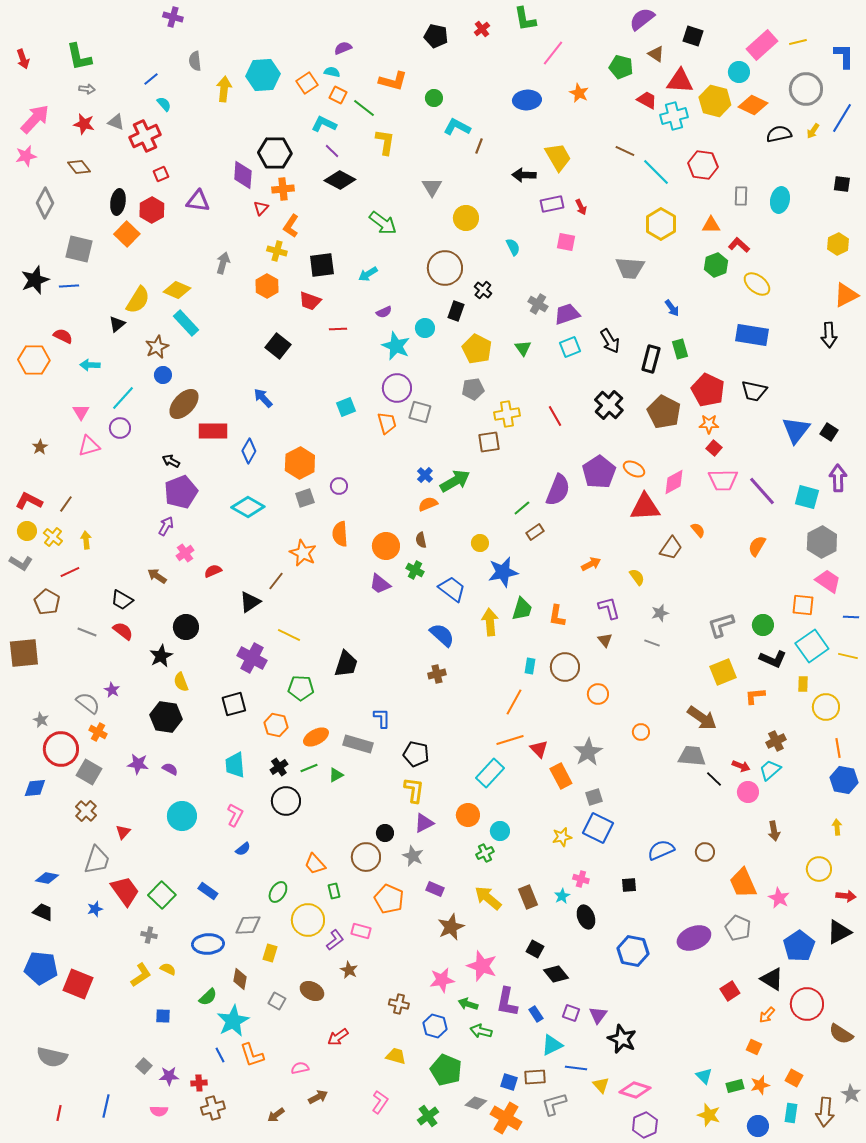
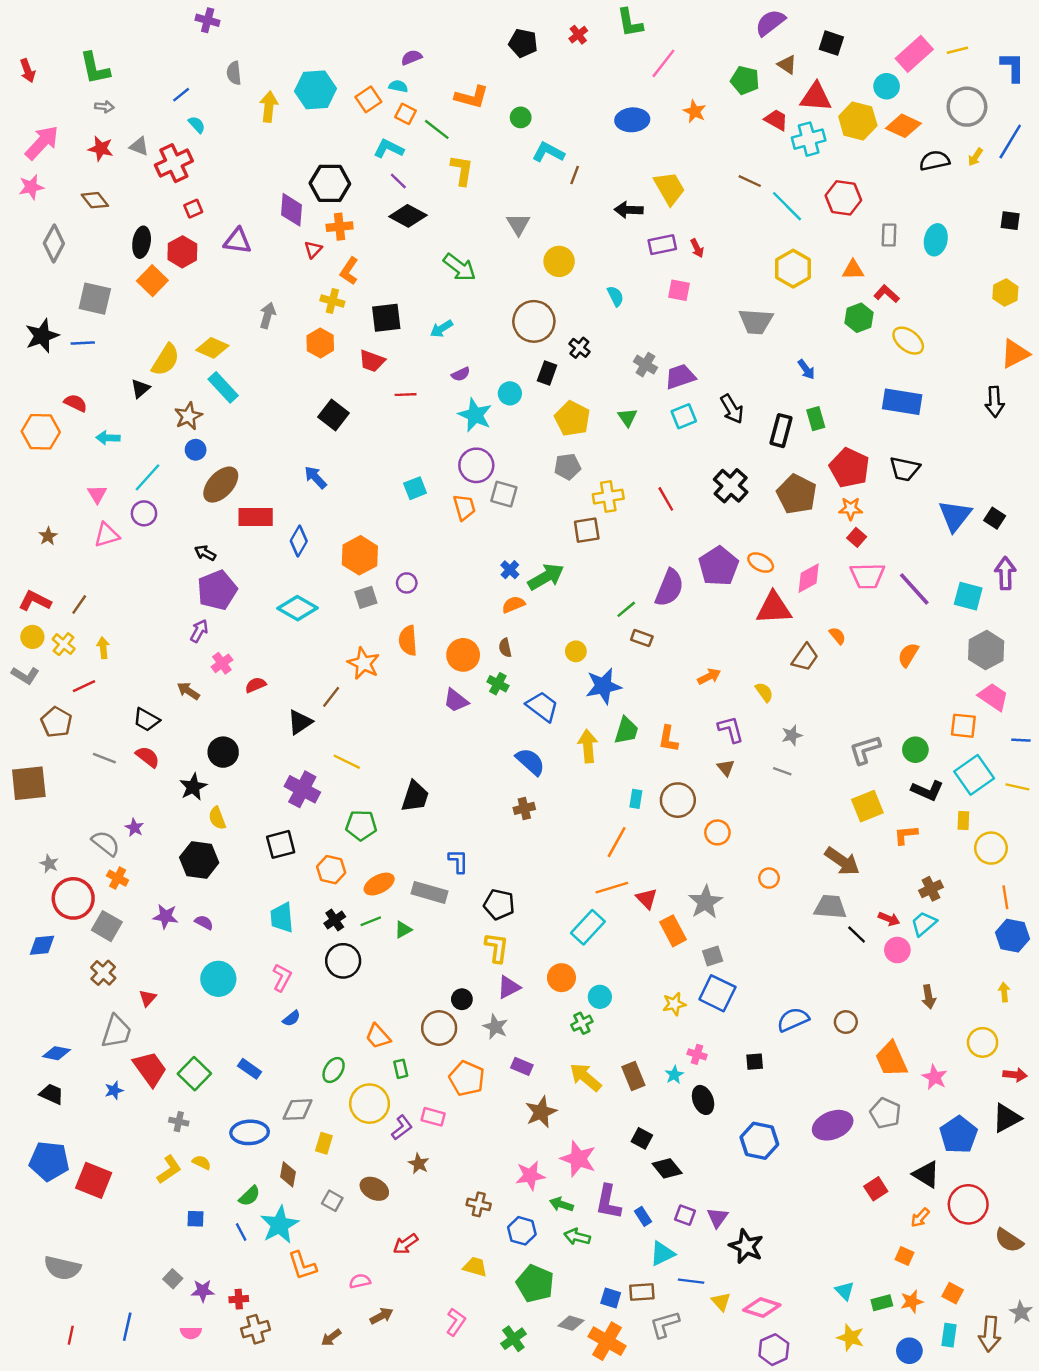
brown rectangle: (535, 532) -> (642, 638), turned 54
blue line: (220, 1055) -> (241, 1232), moved

